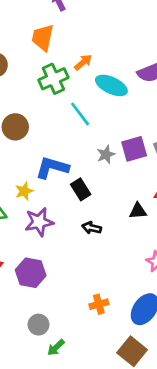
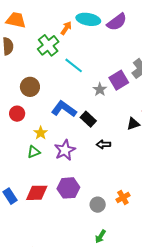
orange trapezoid: (43, 38) -> (16, 20), moved, turned 105
cyan ellipse: (111, 85) -> (88, 19), moved
blue L-shape: (52, 168) -> (64, 109), turned 35
yellow star: (24, 191) -> (41, 133), moved
gray circle: (38, 325) -> (98, 205), moved

